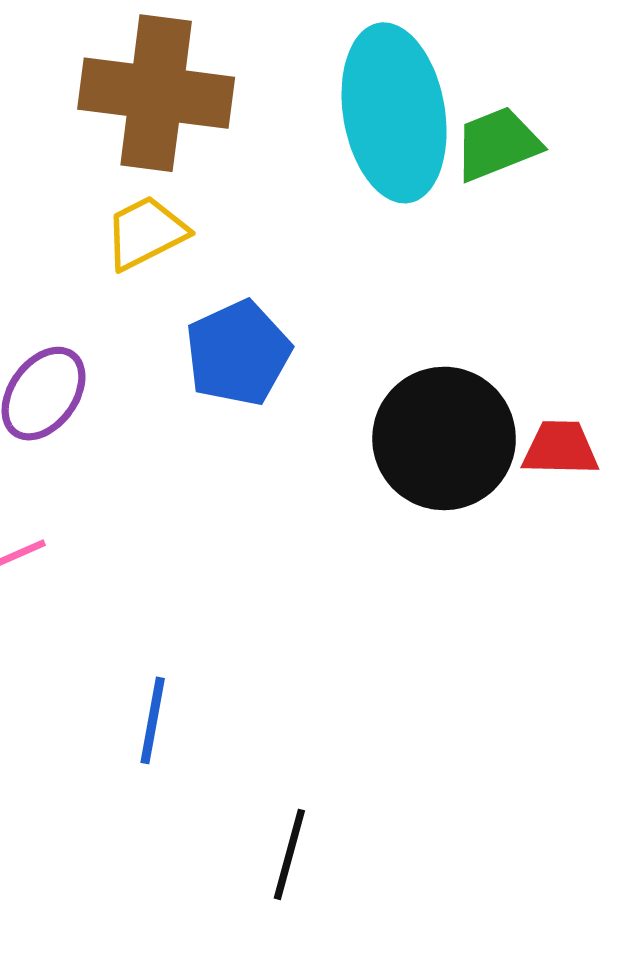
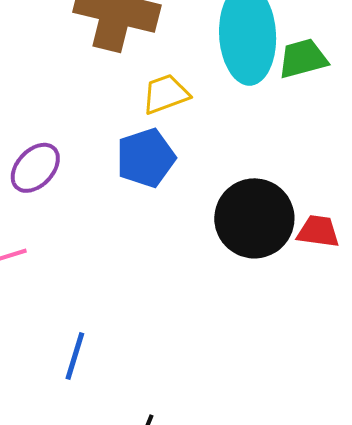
yellow trapezoid: (146, 233) -> (166, 94), moved

